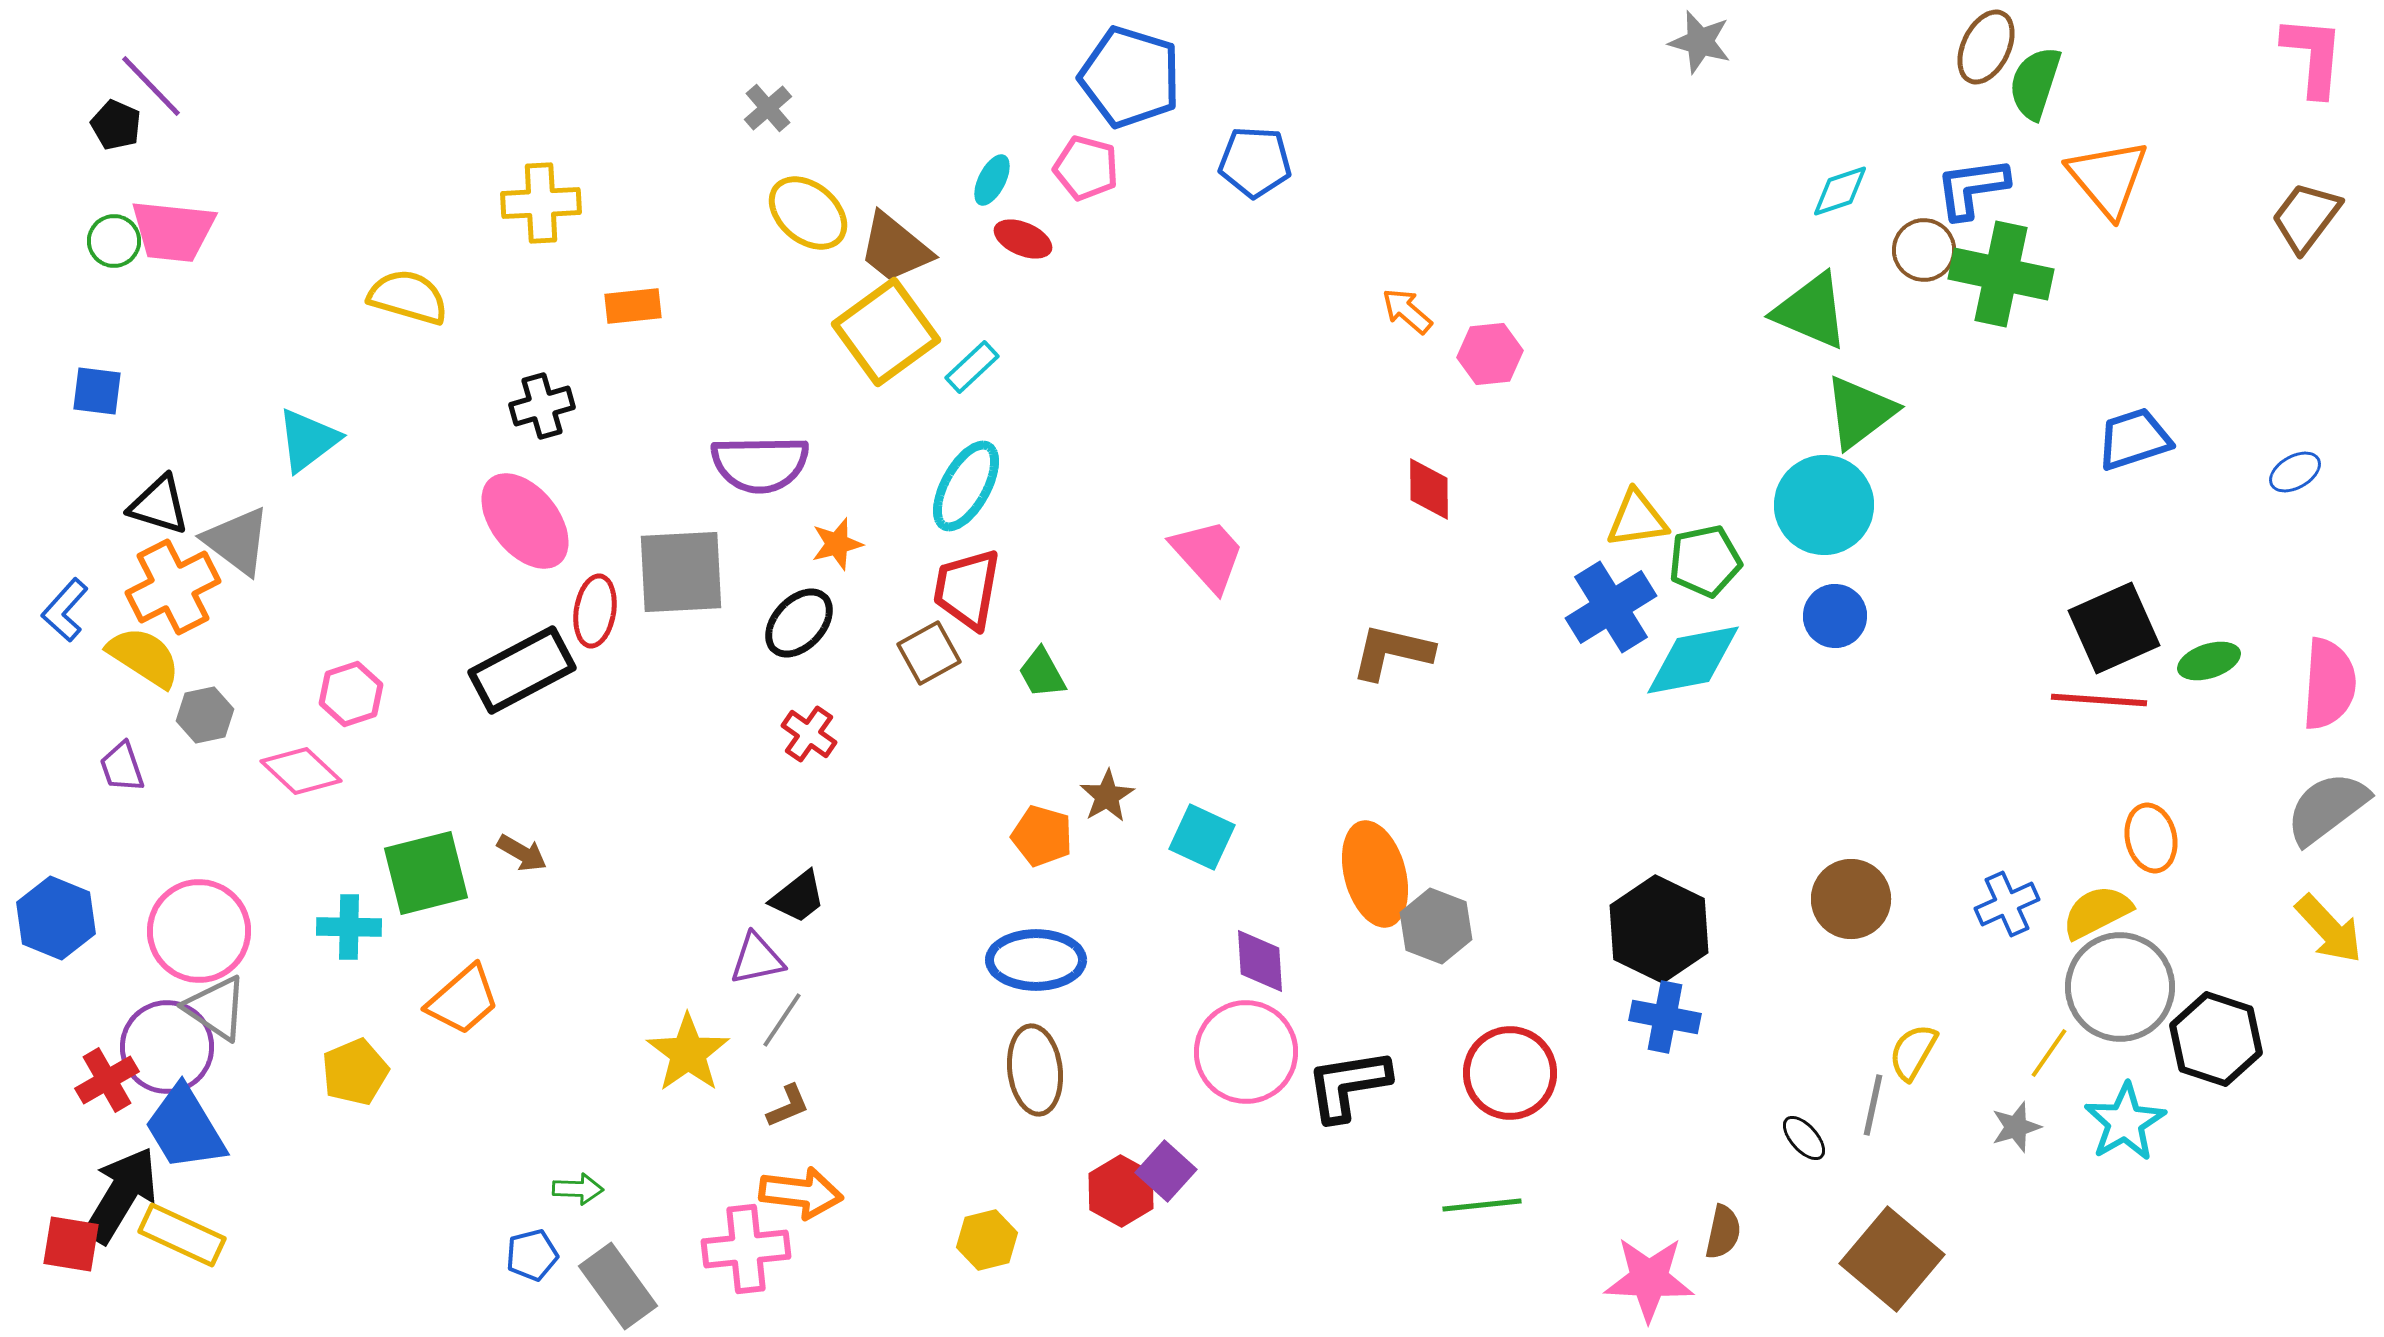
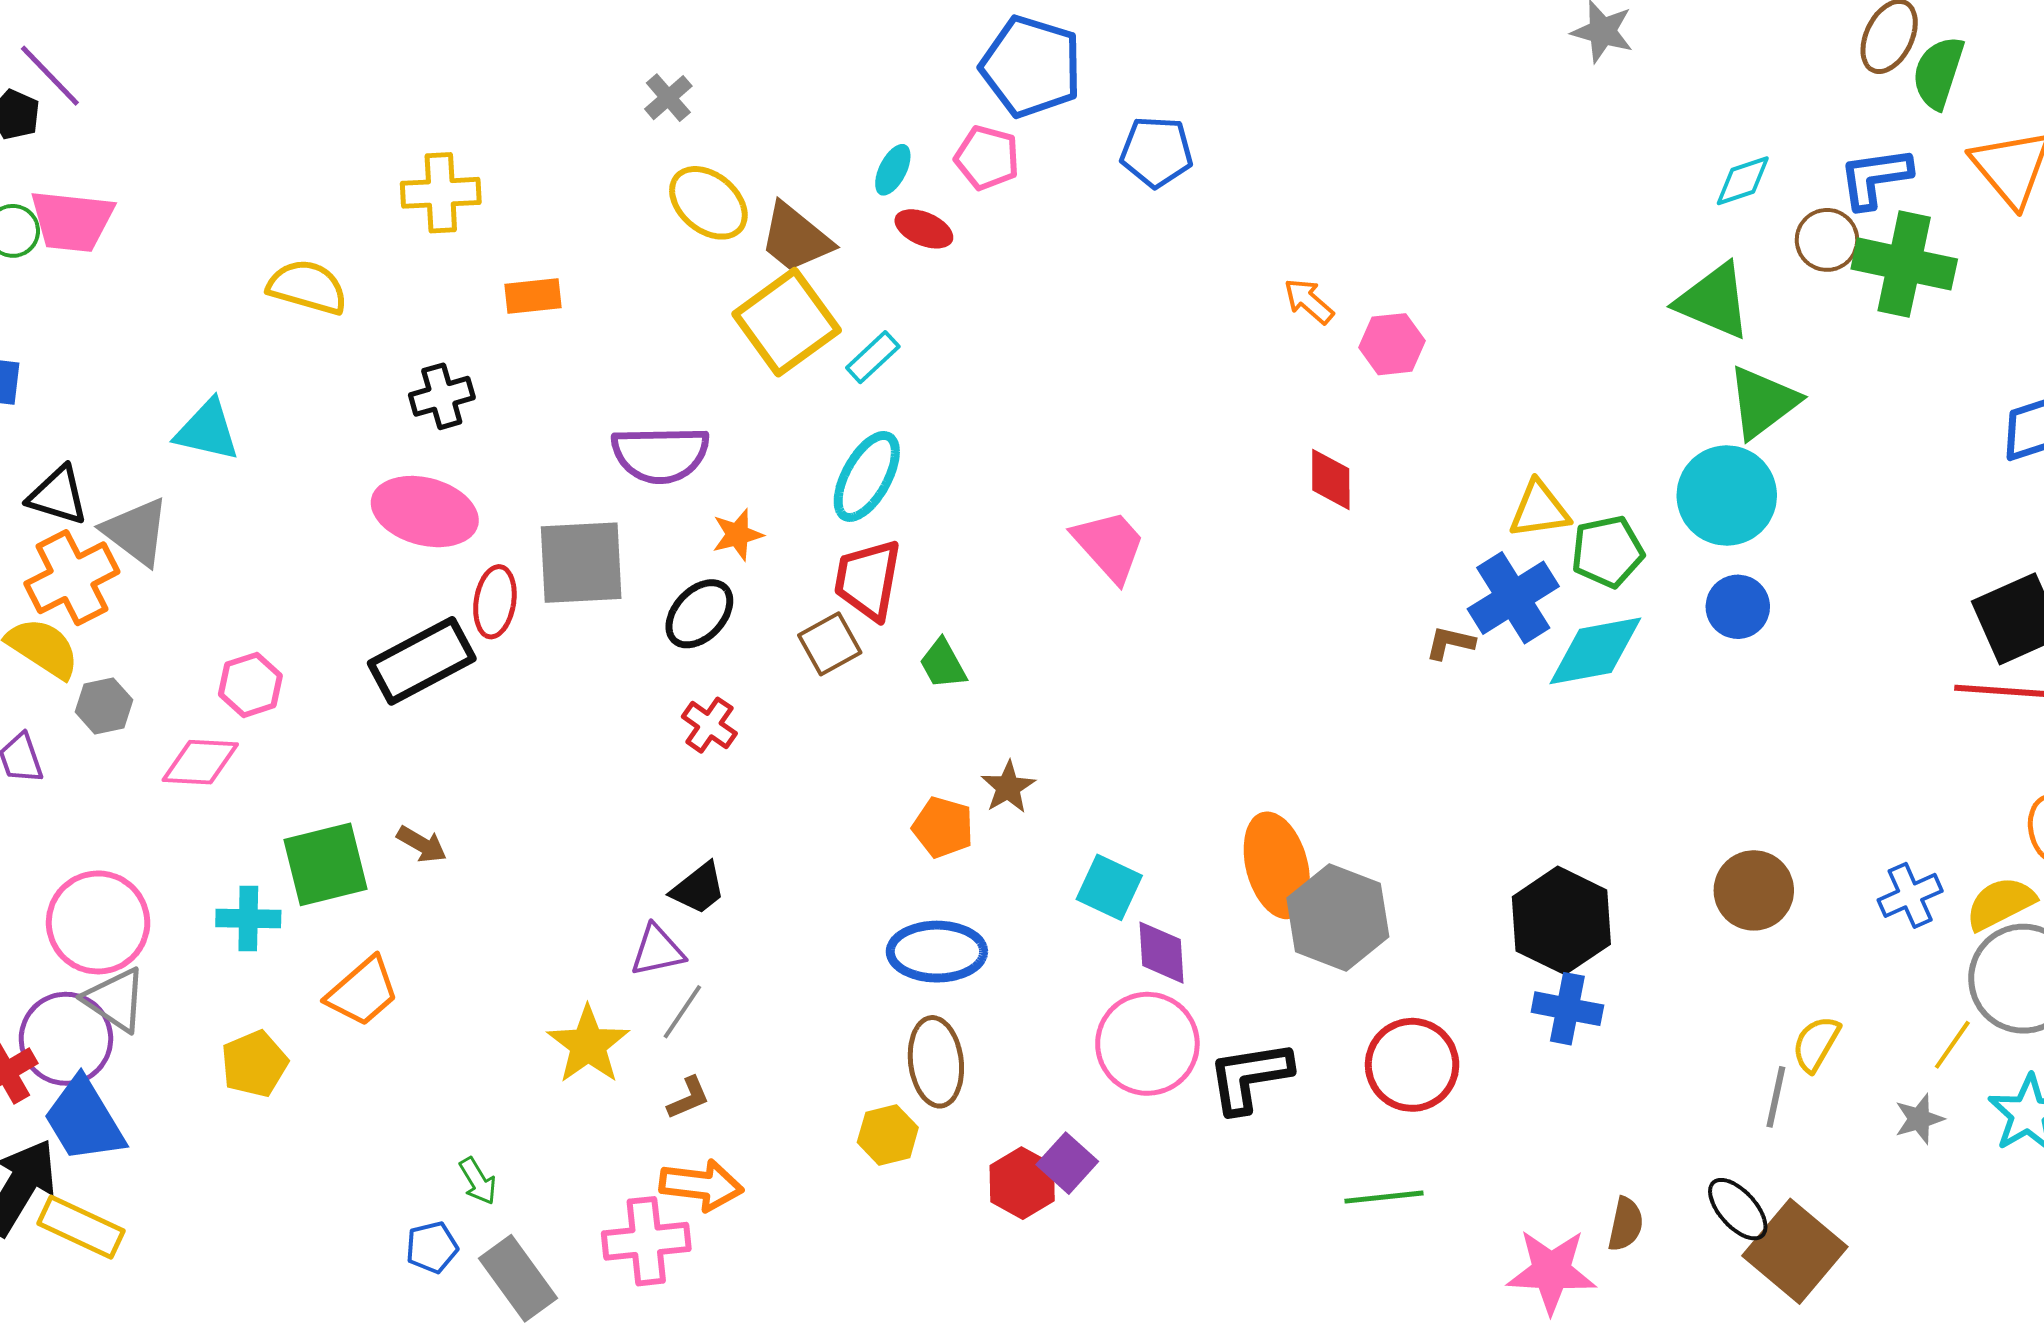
cyan triangle: (308, 440) -> (207, 430), turned 50
pink ellipse: (525, 521) -> (425, 512), turned -36
brown L-shape: (1392, 652) -> (1450, 643), moved, size x0.6
pink diamond: (301, 771) -> (200, 762), turned -40
cyan square: (1202, 837) -> (1109, 887), moved
gray hexagon: (1436, 926) -> (1338, 917), size x1.4
black ellipse: (1804, 1138) -> (1738, 1209), moved, size x1.4
green arrow: (578, 1189) -> (478, 1181), turned 57
yellow hexagon: (987, 1240) -> (888, 1135), moved

